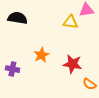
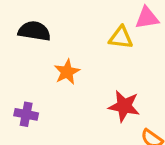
orange star: (41, 55) -> (67, 72), moved

